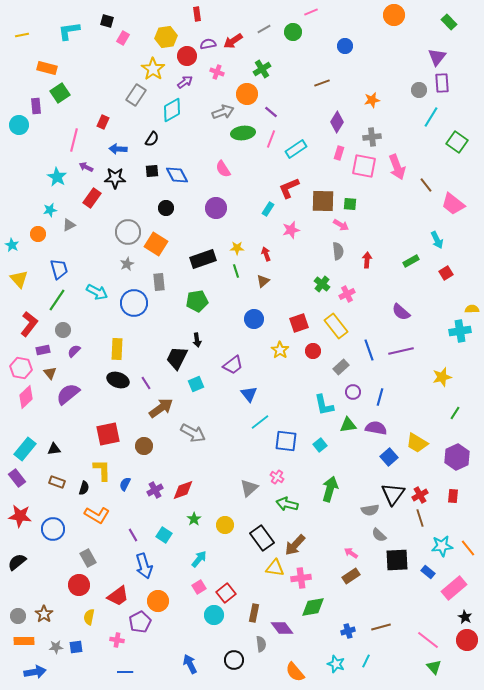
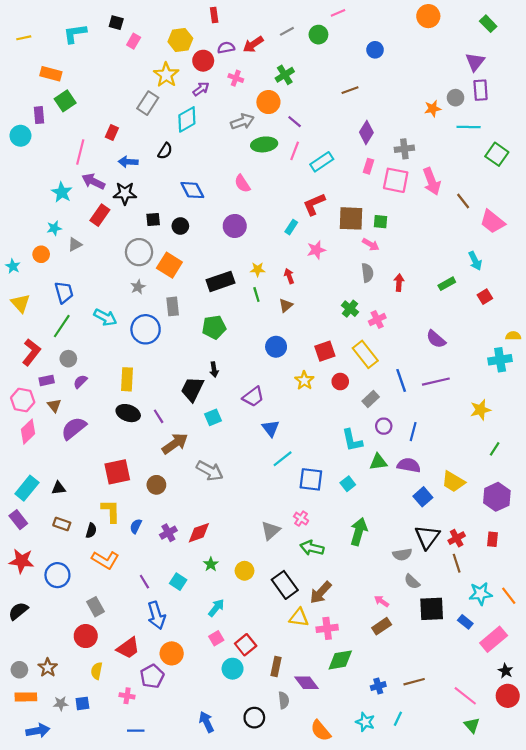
orange star: (372, 100) -> (433, 109), moved
cyan line: (431, 117) -> (469, 127), turned 60
purple arrow: (86, 167) -> (93, 181), size x1.5
black square: (152, 171) -> (153, 219), moved

